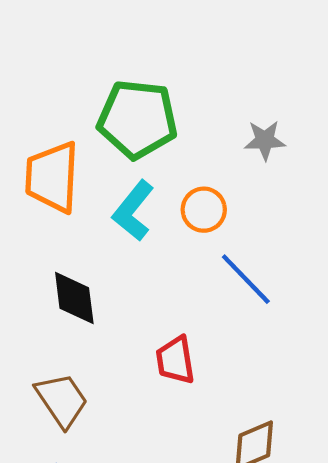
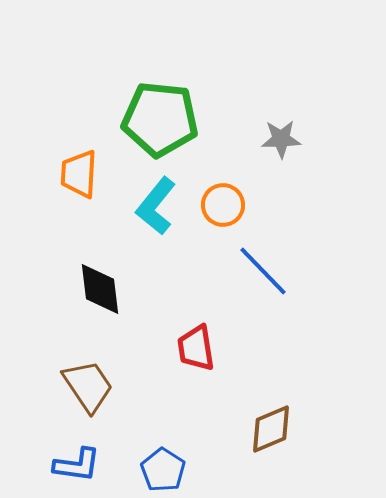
orange trapezoid: (52, 177) -> (79, 174), size x0.7

